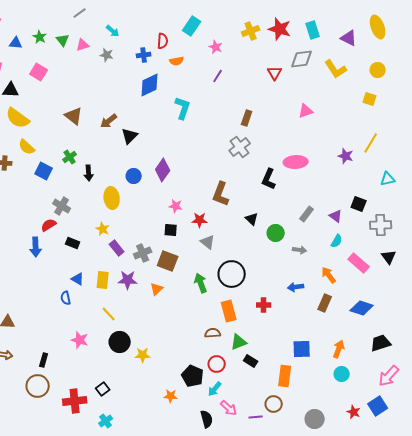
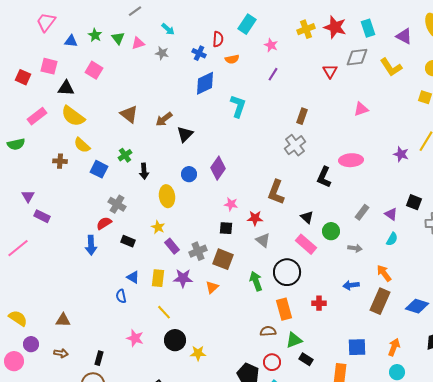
blue cross: (144, 55) -> (199, 53), turned 32
pink rectangle: (359, 263) -> (306, 244), moved
brown rectangle: (325, 303) -> (380, 301), size x1.4

